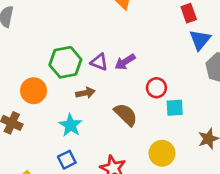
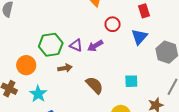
blue triangle: (200, 40) -> (139, 37), moved
red circle: (156, 88) -> (113, 24), moved
cyan star: (70, 125) -> (38, 94), moved

